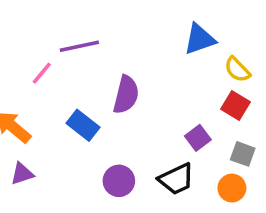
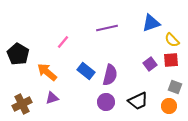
purple line: (79, 46) -> (107, 28), moved
purple semicircle: (126, 95) -> (110, 75), moved
red square: (236, 105) -> (171, 60), turned -35
purple square: (198, 138) -> (150, 64), moved

